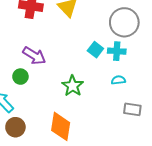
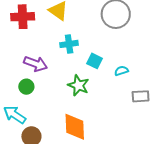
cyan square: (95, 50) -> (95, 61), moved
cyan cross: (117, 51) -> (69, 44), moved

